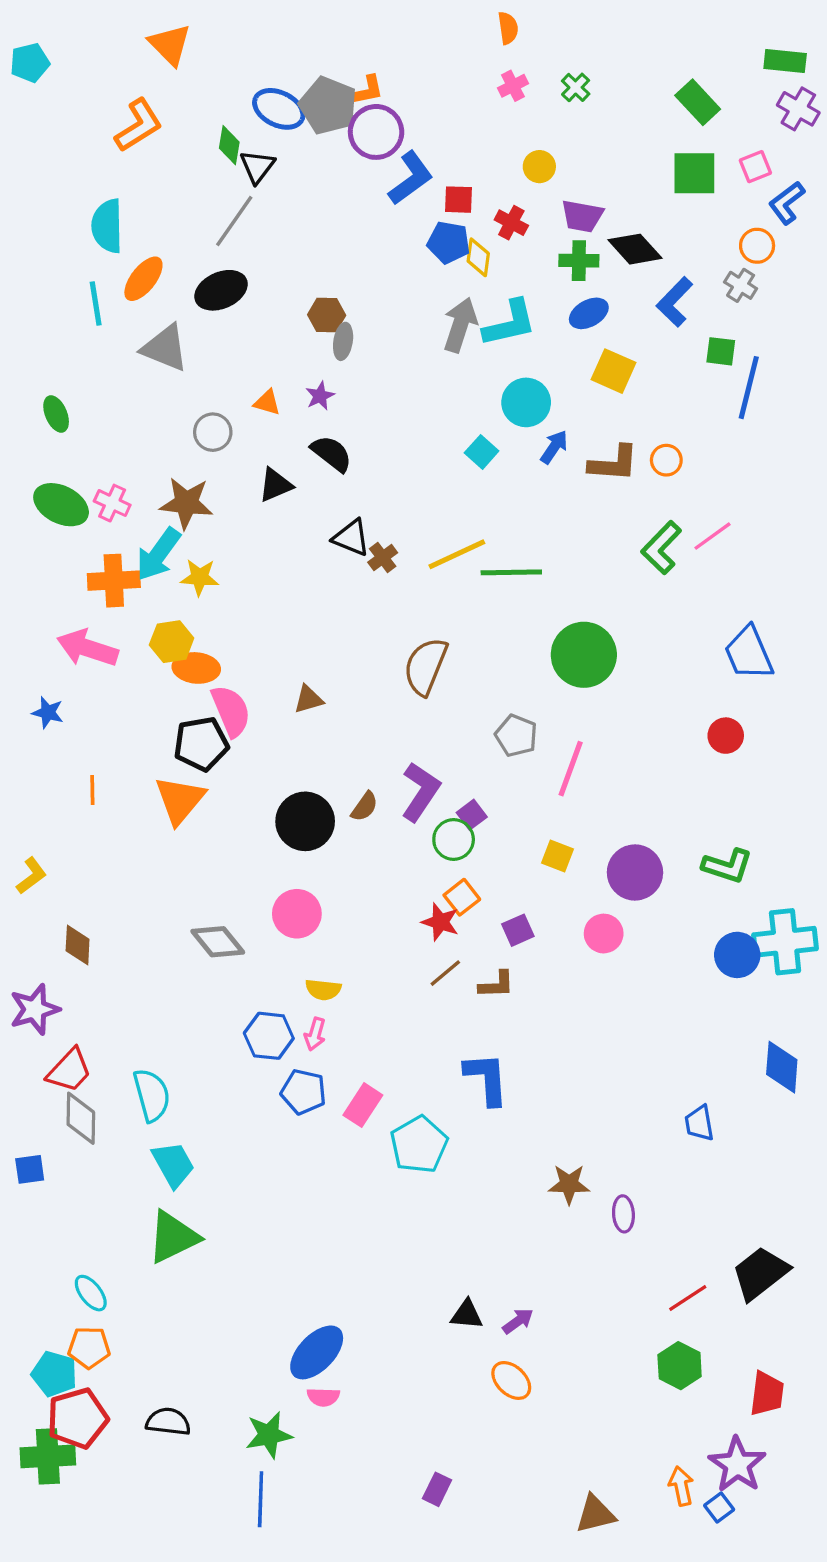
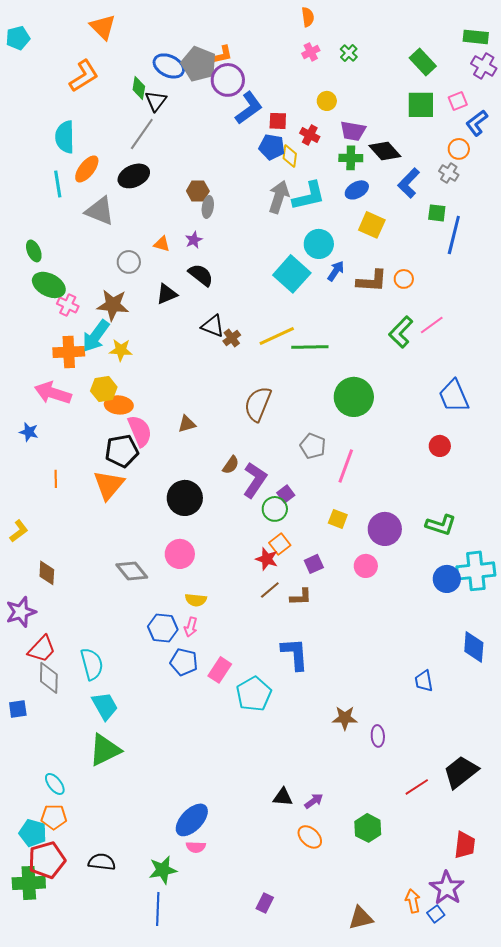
cyan square: (482, 452) -> (292, 274), size x1.8
green ellipse: (61, 505) -> (49, 285), moved
brown semicircle: (364, 807) -> (231, 465), moved
green hexagon: (680, 1366) -> (368, 828), moved

